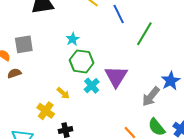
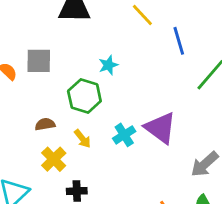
green hexagon: (82, 61) -> (84, 96), moved
brown semicircle: (14, 73) -> (45, 124), moved
purple triangle: (116, 76) -> (160, 128), turned -35

